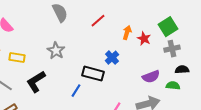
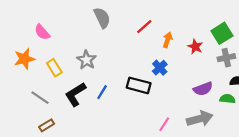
orange arrow: (127, 33) -> (168, 40), moved
gray star: (56, 51) -> (87, 60), moved
yellow rectangle: (17, 58) -> (54, 68), turned 49
blue line: (76, 91) -> (102, 92), moved

